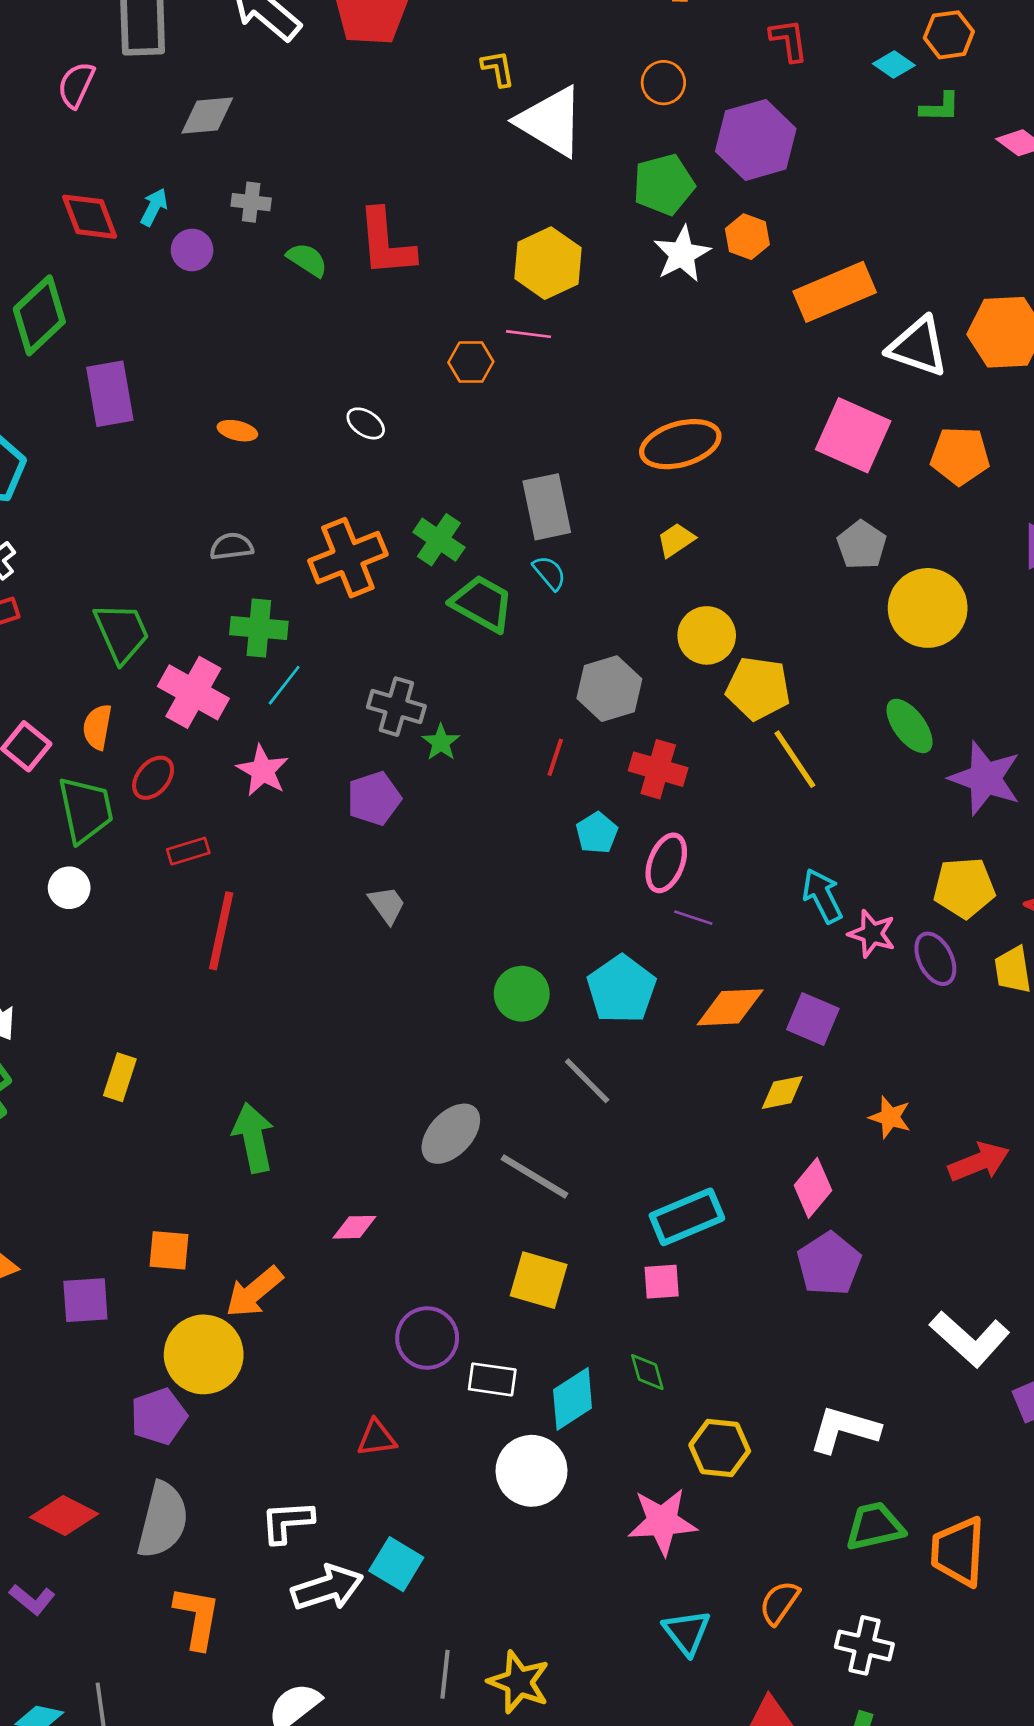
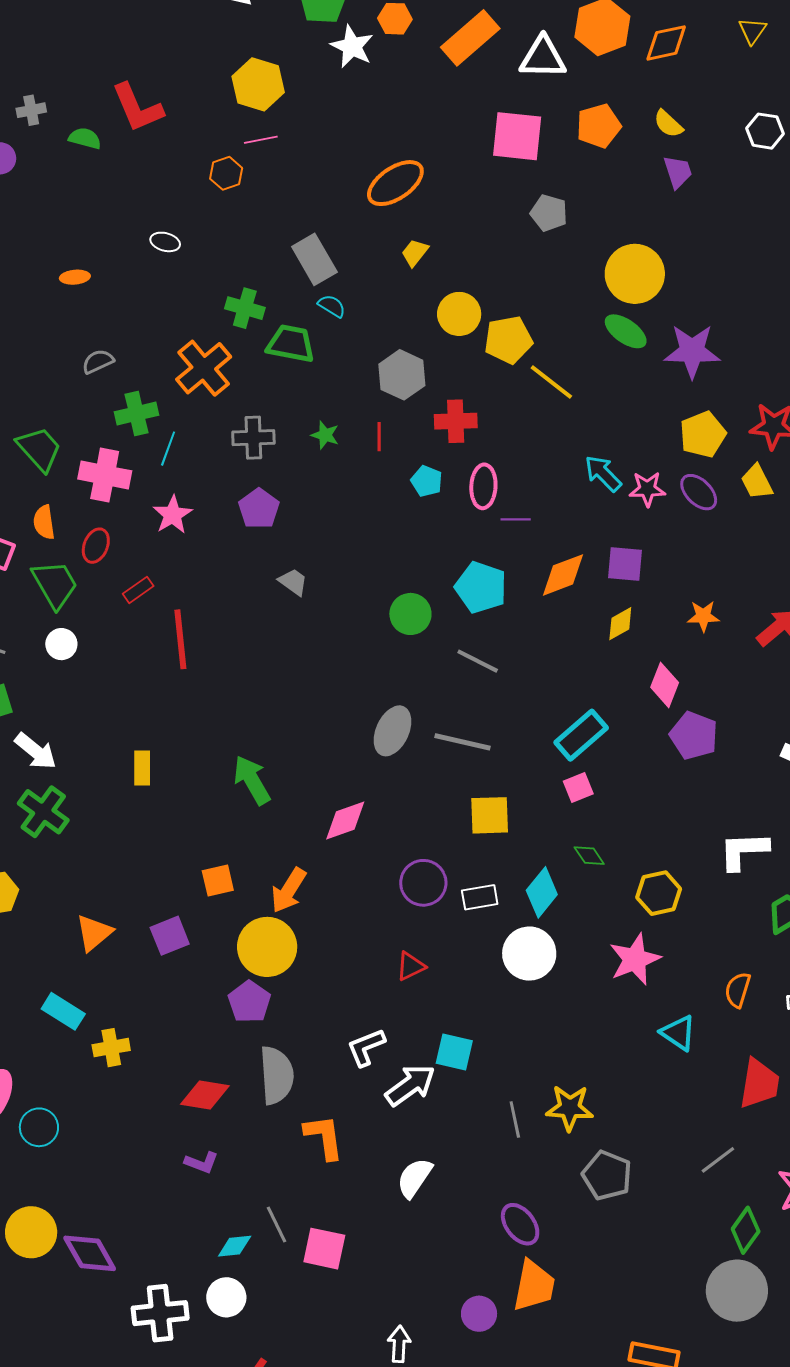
orange cross: (348, 558) -> (204, 368), moved
yellow circle: (928, 608) -> (635, 274), moved
green star: (441, 742) -> (325, 435), moved
pink star: (263, 771) -> (173, 515), turned 30
pink diamond: (354, 1227) -> (345, 820), size x1.4

